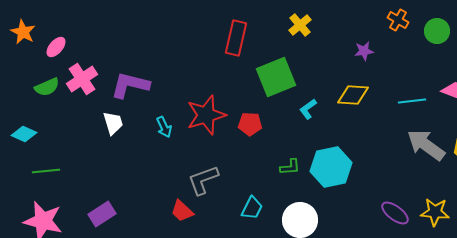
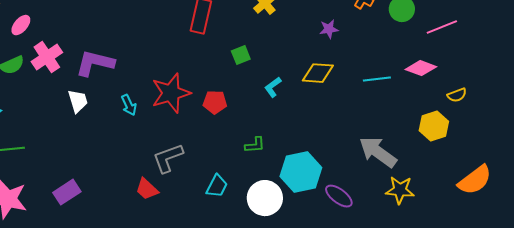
green square: (276, 77) -> (241, 55), size x0.5
gray arrow: (426, 145) -> (378, 152), moved
cyan hexagon: (331, 167) -> (301, 172), moved
purple ellipse: (395, 213) -> (339, 196), moved

